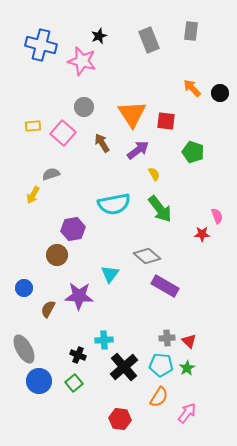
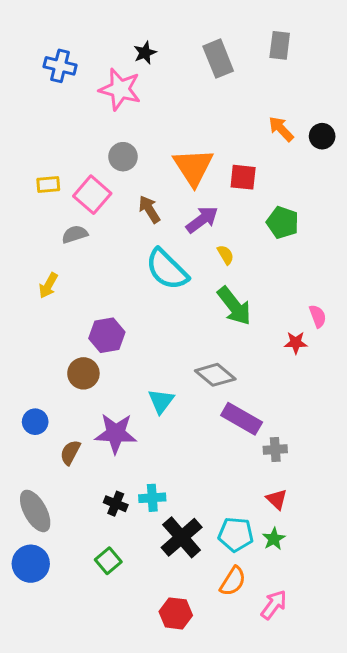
blue cross: (41, 45) -> (60, 66), size x0.7
gray semicircle: (51, 174) -> (75, 234), moved
cyan semicircle: (114, 204) -> (167, 269), moved, turned 56
gray cross: (167, 338) -> (275, 449), moved
black cross: (78, 355) -> (116, 504), moved
blue circle: (39, 381) -> (31, 564), moved

